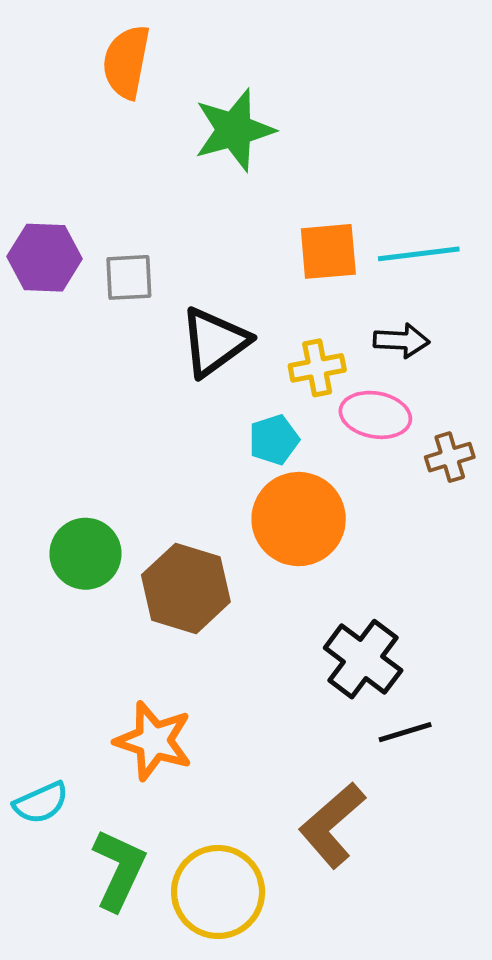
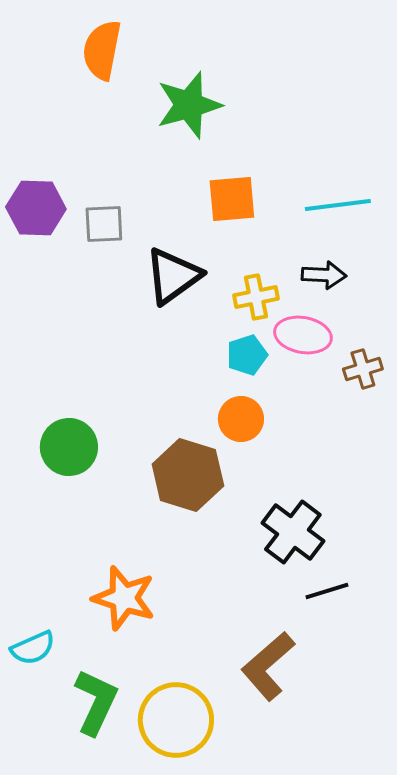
orange square: (328, 251) -> (232, 199), moved
cyan pentagon: (274, 440) -> (247, 355), moved
orange circle: (299, 519) -> (241, 419), size x0.6
brown hexagon: (186, 588) -> (188, 475), moved

